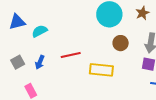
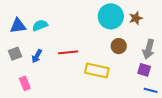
brown star: (143, 13) -> (136, 18), moved
blue triangle: (17, 22) -> (18, 26), moved

